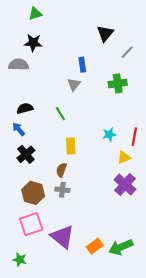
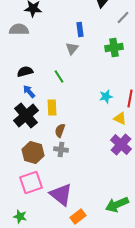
blue arrow: (19, 129) -> (29, 92), moved
yellow rectangle: (71, 146) -> (52, 108), moved
black cross: (26, 154) -> (26, 116), size x1.4
yellow triangle: (124, 157) -> (120, 118), turned 48
orange rectangle: (95, 246) -> (78, 216), moved

